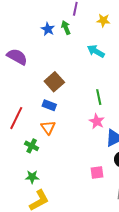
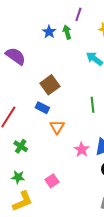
pink star: (97, 121) -> (82, 149), moved
orange triangle: (48, 127) -> (57, 127), moved
pink square: (97, 172) -> (52, 181), moved, turned -32

